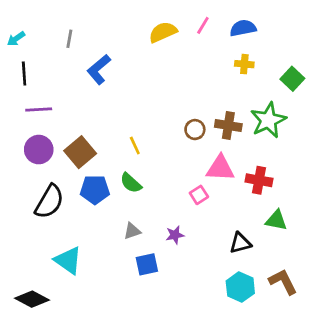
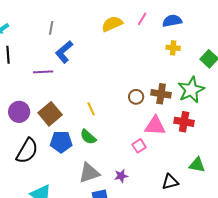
gray line: (69, 39) -> (51, 28), moved
purple line: (39, 109) -> (43, 72), moved
red cross: (259, 180) -> (184, 122), moved
gray triangle: (132, 231) -> (89, 173), size x1.6

